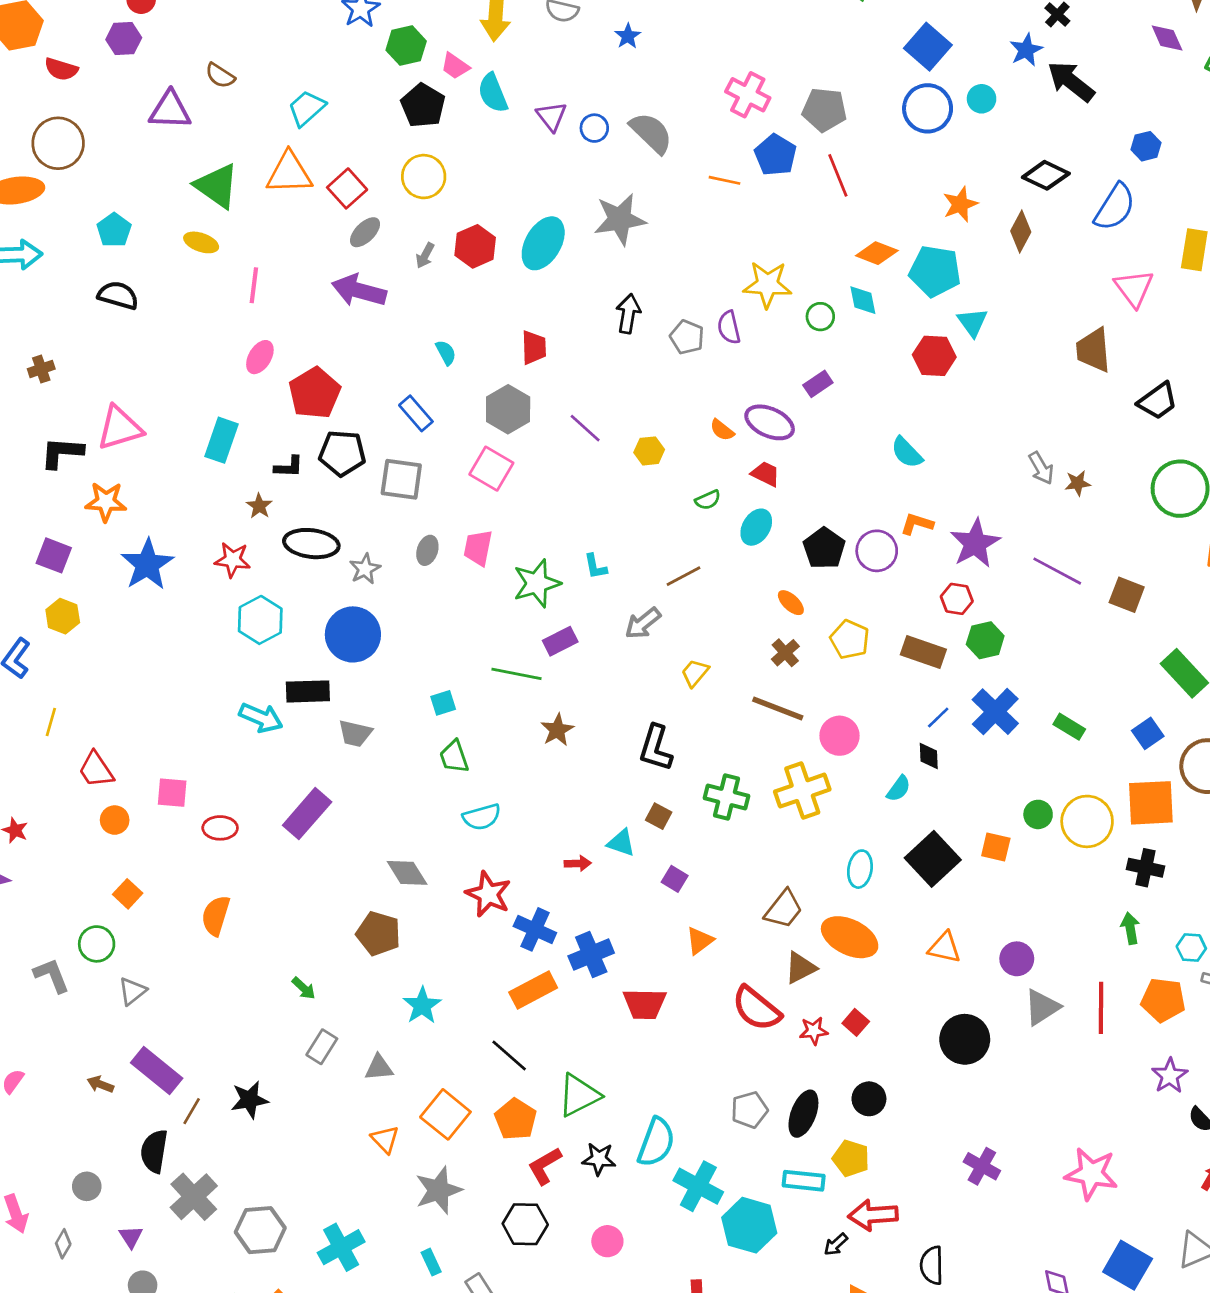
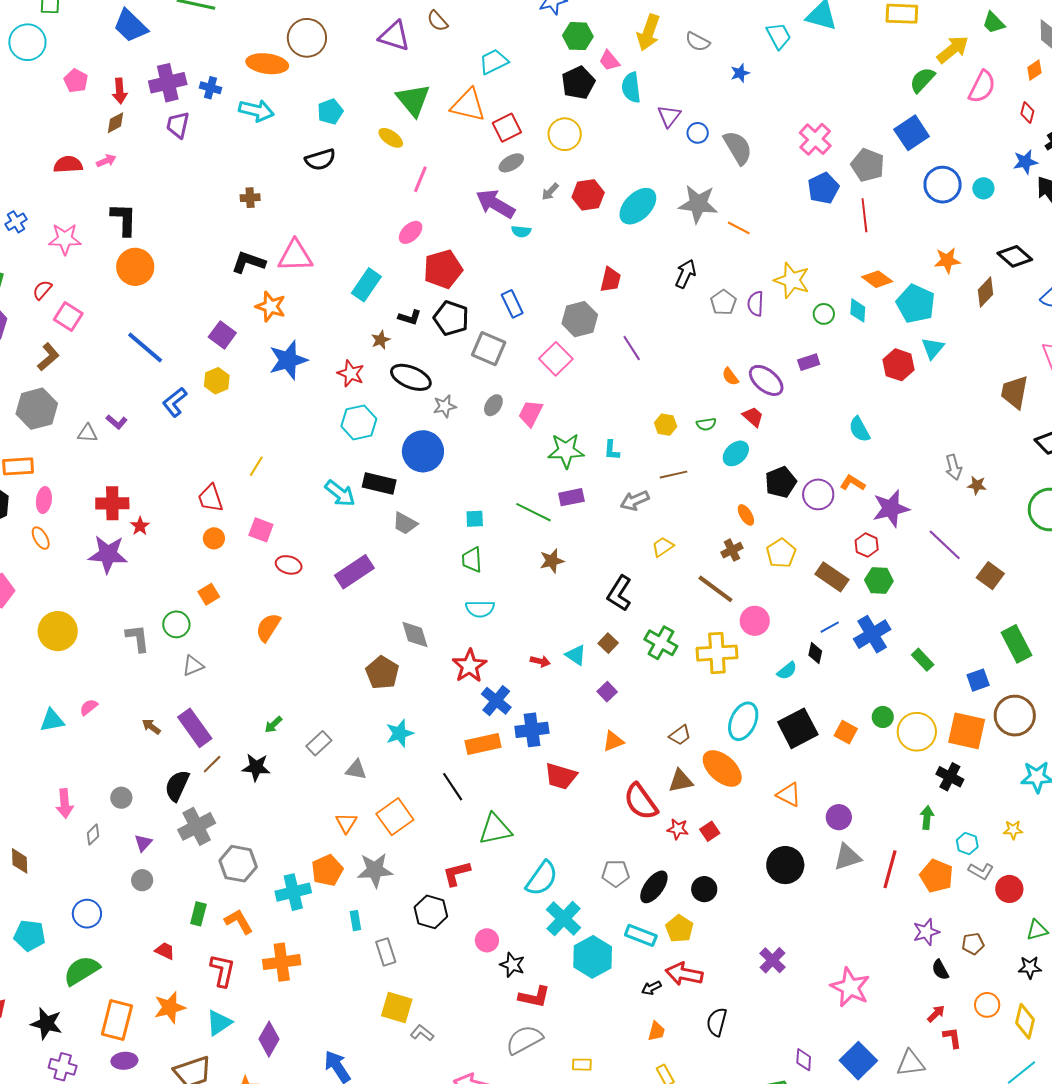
blue square: (928, 47) -> (912, 133), moved
orange line: (724, 180) -> (739, 228), moved
black semicircle: (118, 295) -> (320, 160), turned 132
cyan semicircle: (446, 353) -> (521, 231), moved, turned 108
yellow hexagon: (649, 451) -> (666, 425), moved
yellow line: (51, 722) -> (256, 466), moved
cyan ellipse: (860, 869) -> (743, 721), size x1.4
brown trapezoid: (784, 909) -> (680, 735), size x0.7
green arrow: (304, 988) -> (273, 725), moved, turned 78
orange pentagon: (516, 1119) -> (327, 870), moved
black star: (599, 1159) -> (512, 965), moved

